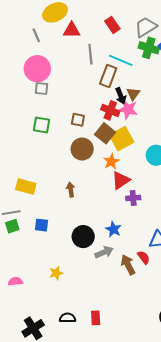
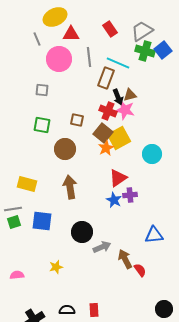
pink circle: (37, 69) -> (59, 59), moved
brown triangle: (133, 94) -> (130, 95), turned 40
brown circle: (82, 149) -> (65, 149), moved
orange star: (111, 161) -> (106, 148), moved
brown arrow: (71, 190) -> (70, 187), size x1.6
blue square: (41, 225) -> (42, 221), size x1.5
blue star: (113, 229) -> (114, 200), moved
red semicircle: (144, 257) -> (140, 270), moved

